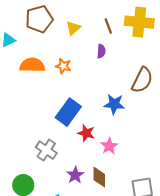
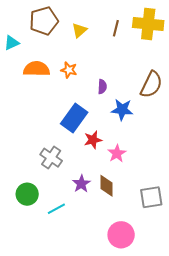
brown line: (108, 26) -> (116, 28), turned 35
purple semicircle: (101, 51) -> (102, 87), moved
red star: (86, 133) -> (93, 140), turned -30

